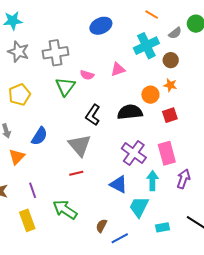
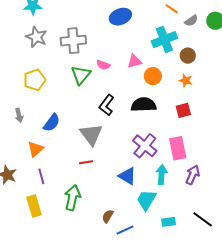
gray semicircle: (175, 33) -> (191, 21), moved
orange circle: (150, 95) -> (153, 76), moved
orange triangle: (17, 157) -> (36, 149), moved
green arrow: (65, 210) -> (72, 198), turned 65

